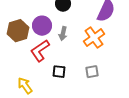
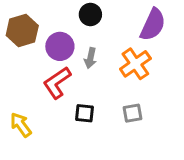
brown hexagon: (18, 31) -> (22, 30), moved
yellow arrow: (25, 86) -> (21, 125), moved

